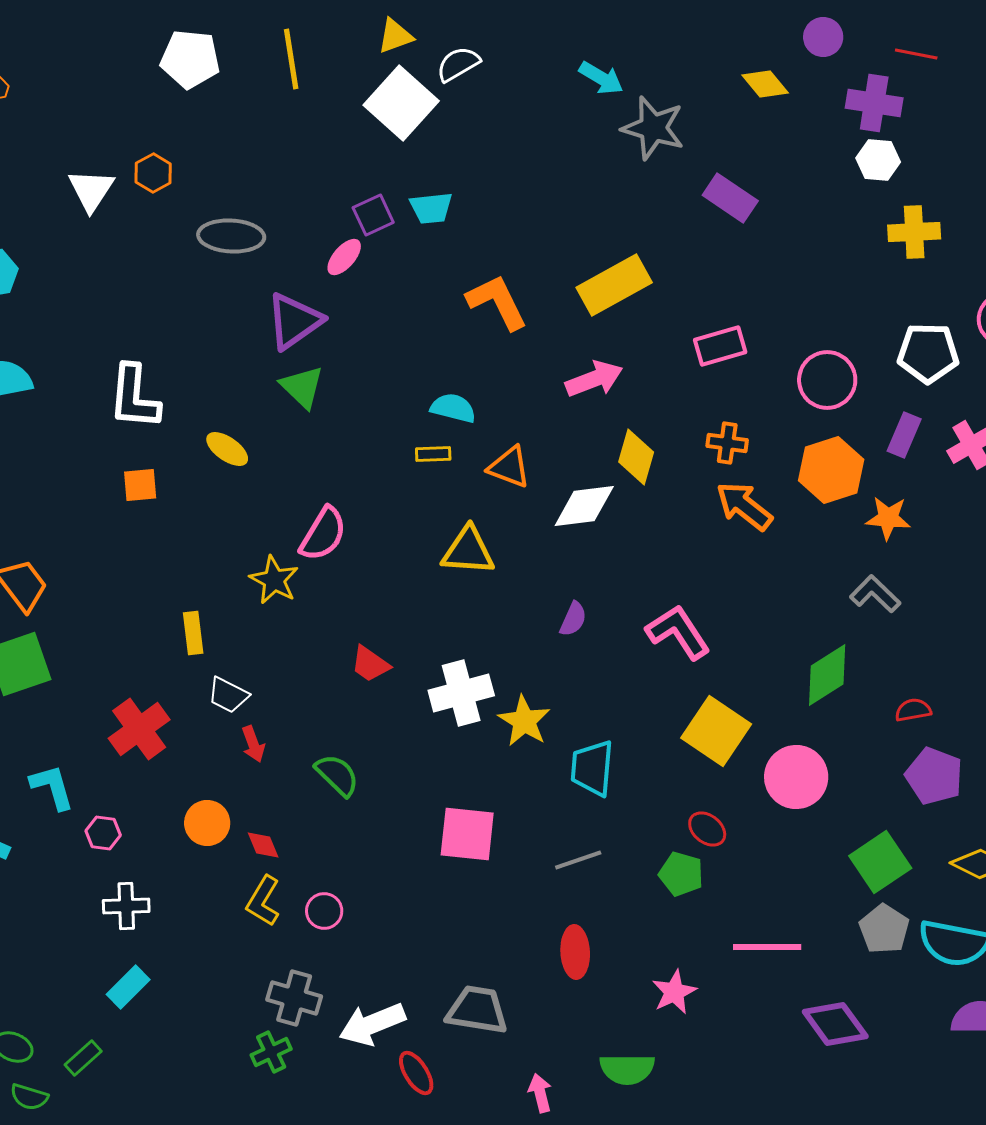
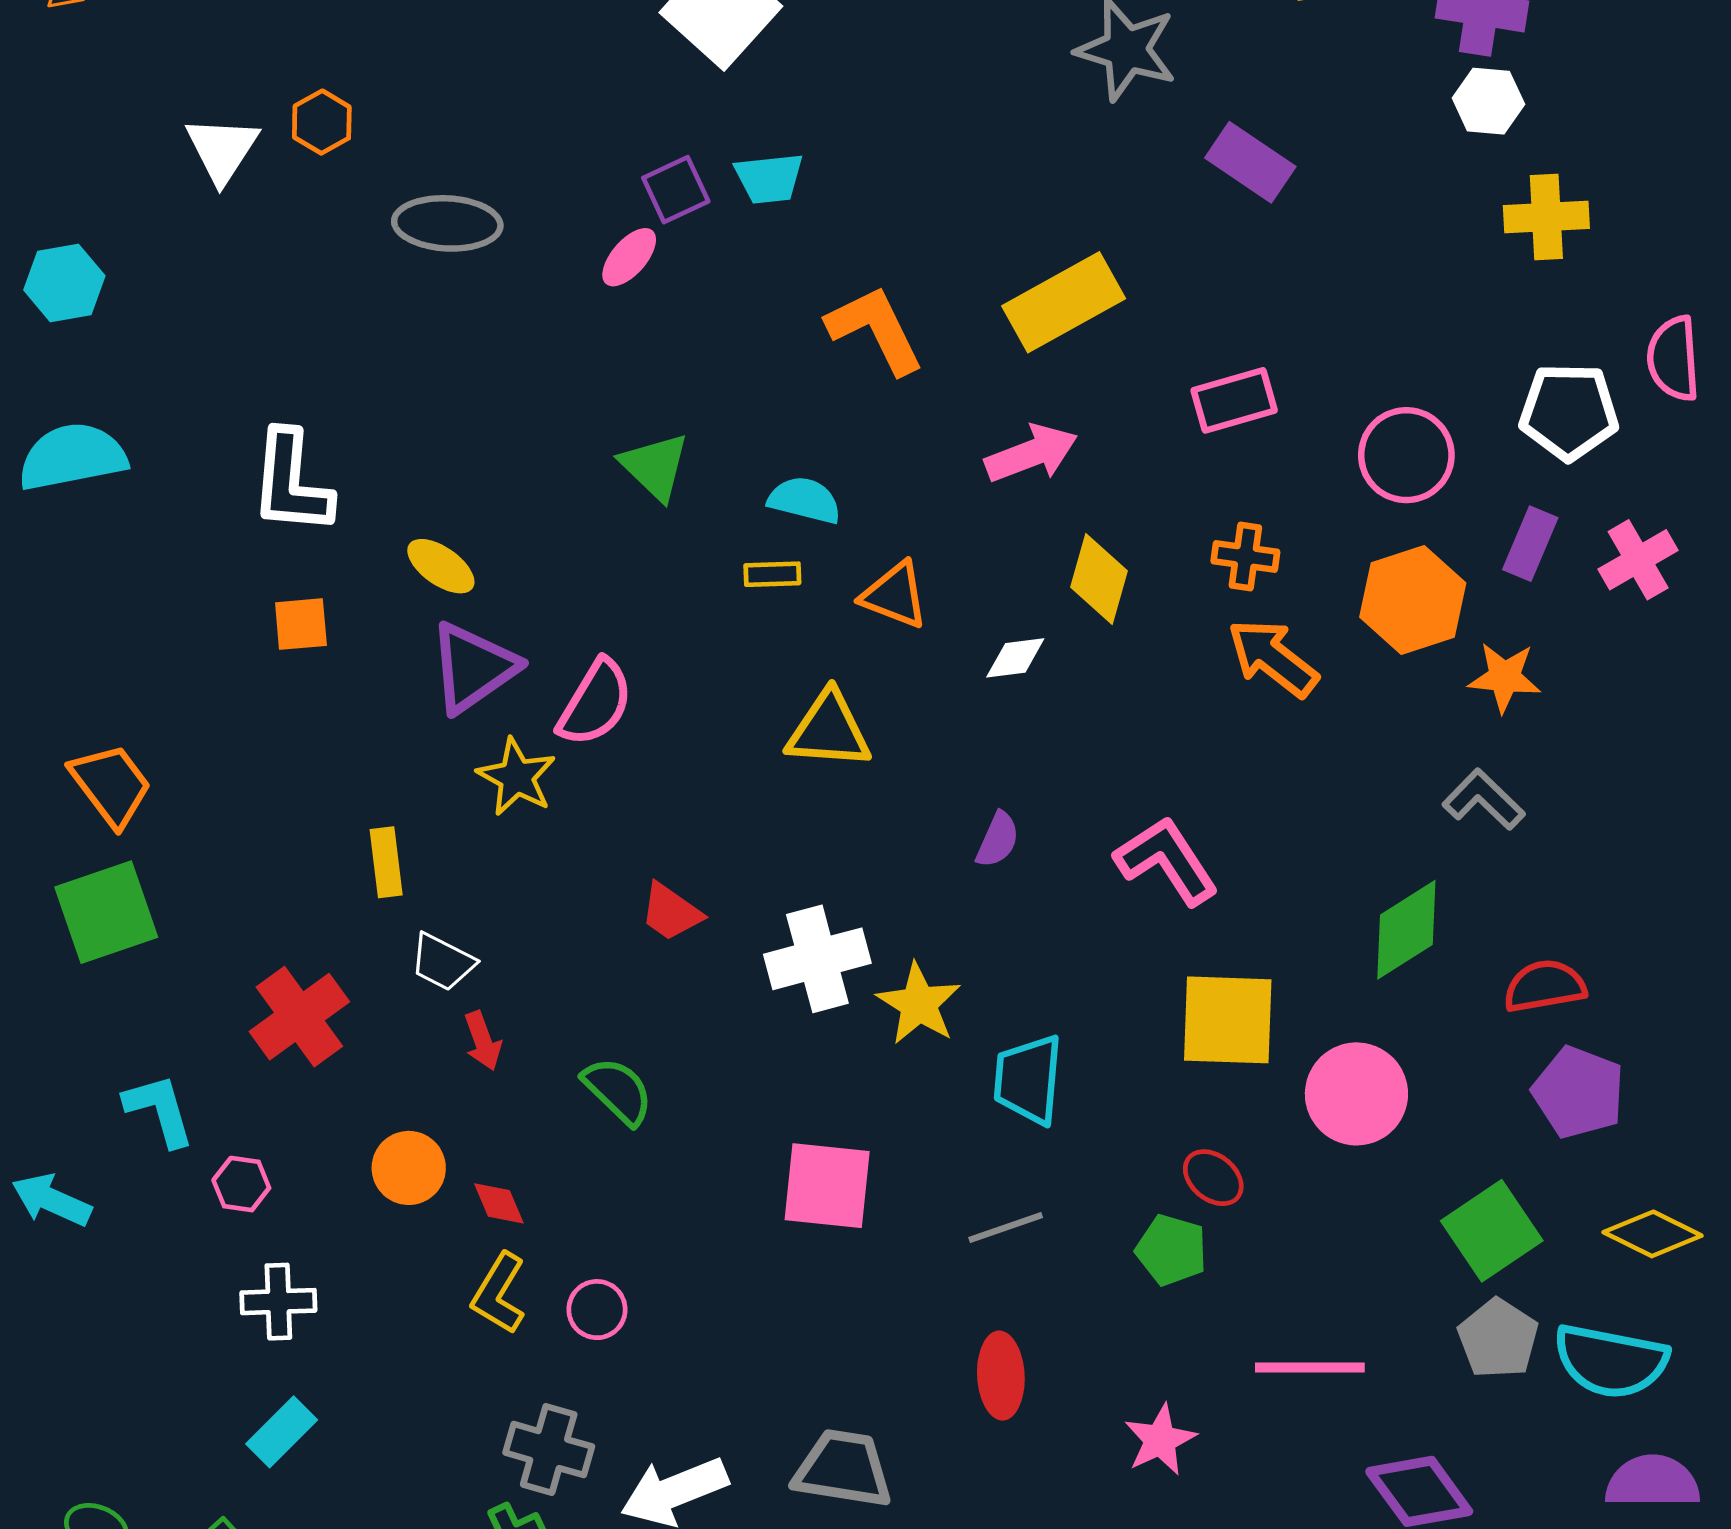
purple triangle: (294, 321) -> (473, 668), moved
green triangle: (302, 387) -> (655, 466), moved
white diamond: (584, 506) -> (1015, 658), size x0.6
red semicircle: (913, 710) -> (1545, 986), size x1.4
yellow square: (716, 731) -> (1228, 1020), turned -32

